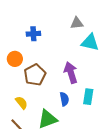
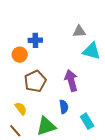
orange circle: (15, 59) -> (20, 55), moved
cyan rectangle: (88, 97) -> (87, 121), moved, turned -42

